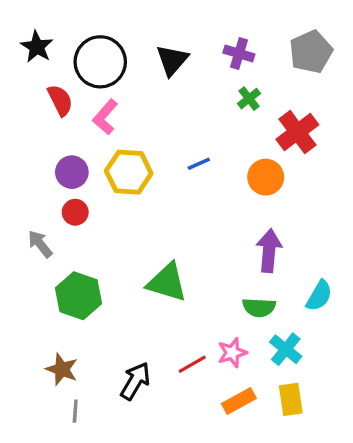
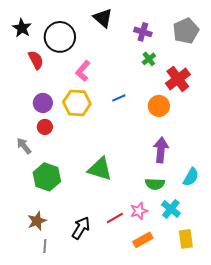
black triangle: (172, 60) -> (103, 18), moved, turned -30
pink L-shape: (105, 117) -> (83, 71), moved
brown star: (62, 369) -> (37, 221), turned 30
yellow rectangle: (291, 399) -> (186, 239), moved

